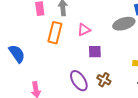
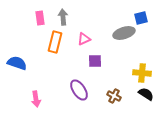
blue semicircle: (17, 54) -> (17, 63), turned -36
brown cross: (104, 80) -> (114, 96), moved

